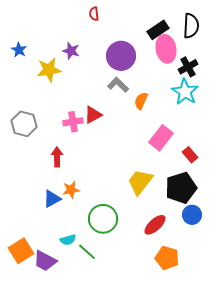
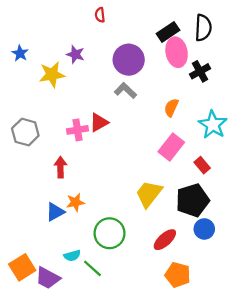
cyan star: (185, 92) -> (213, 125), moved
orange semicircle: (141, 101) -> (171, 108), moved

